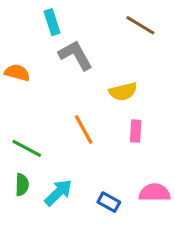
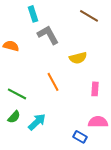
pink rectangle: (136, 131) -> (95, 89), moved
green semicircle: (22, 185) -> (14, 117), turned 40
blue rectangle: (109, 202) -> (80, 137), moved

